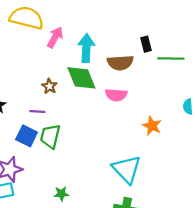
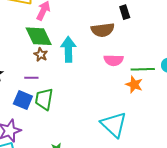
cyan arrow: (86, 48) -> (68, 49), moved
green line: (171, 58) -> (143, 69), moved
green diamond: (81, 78) -> (39, 36), moved
pink semicircle: (116, 95) -> (114, 60), moved

